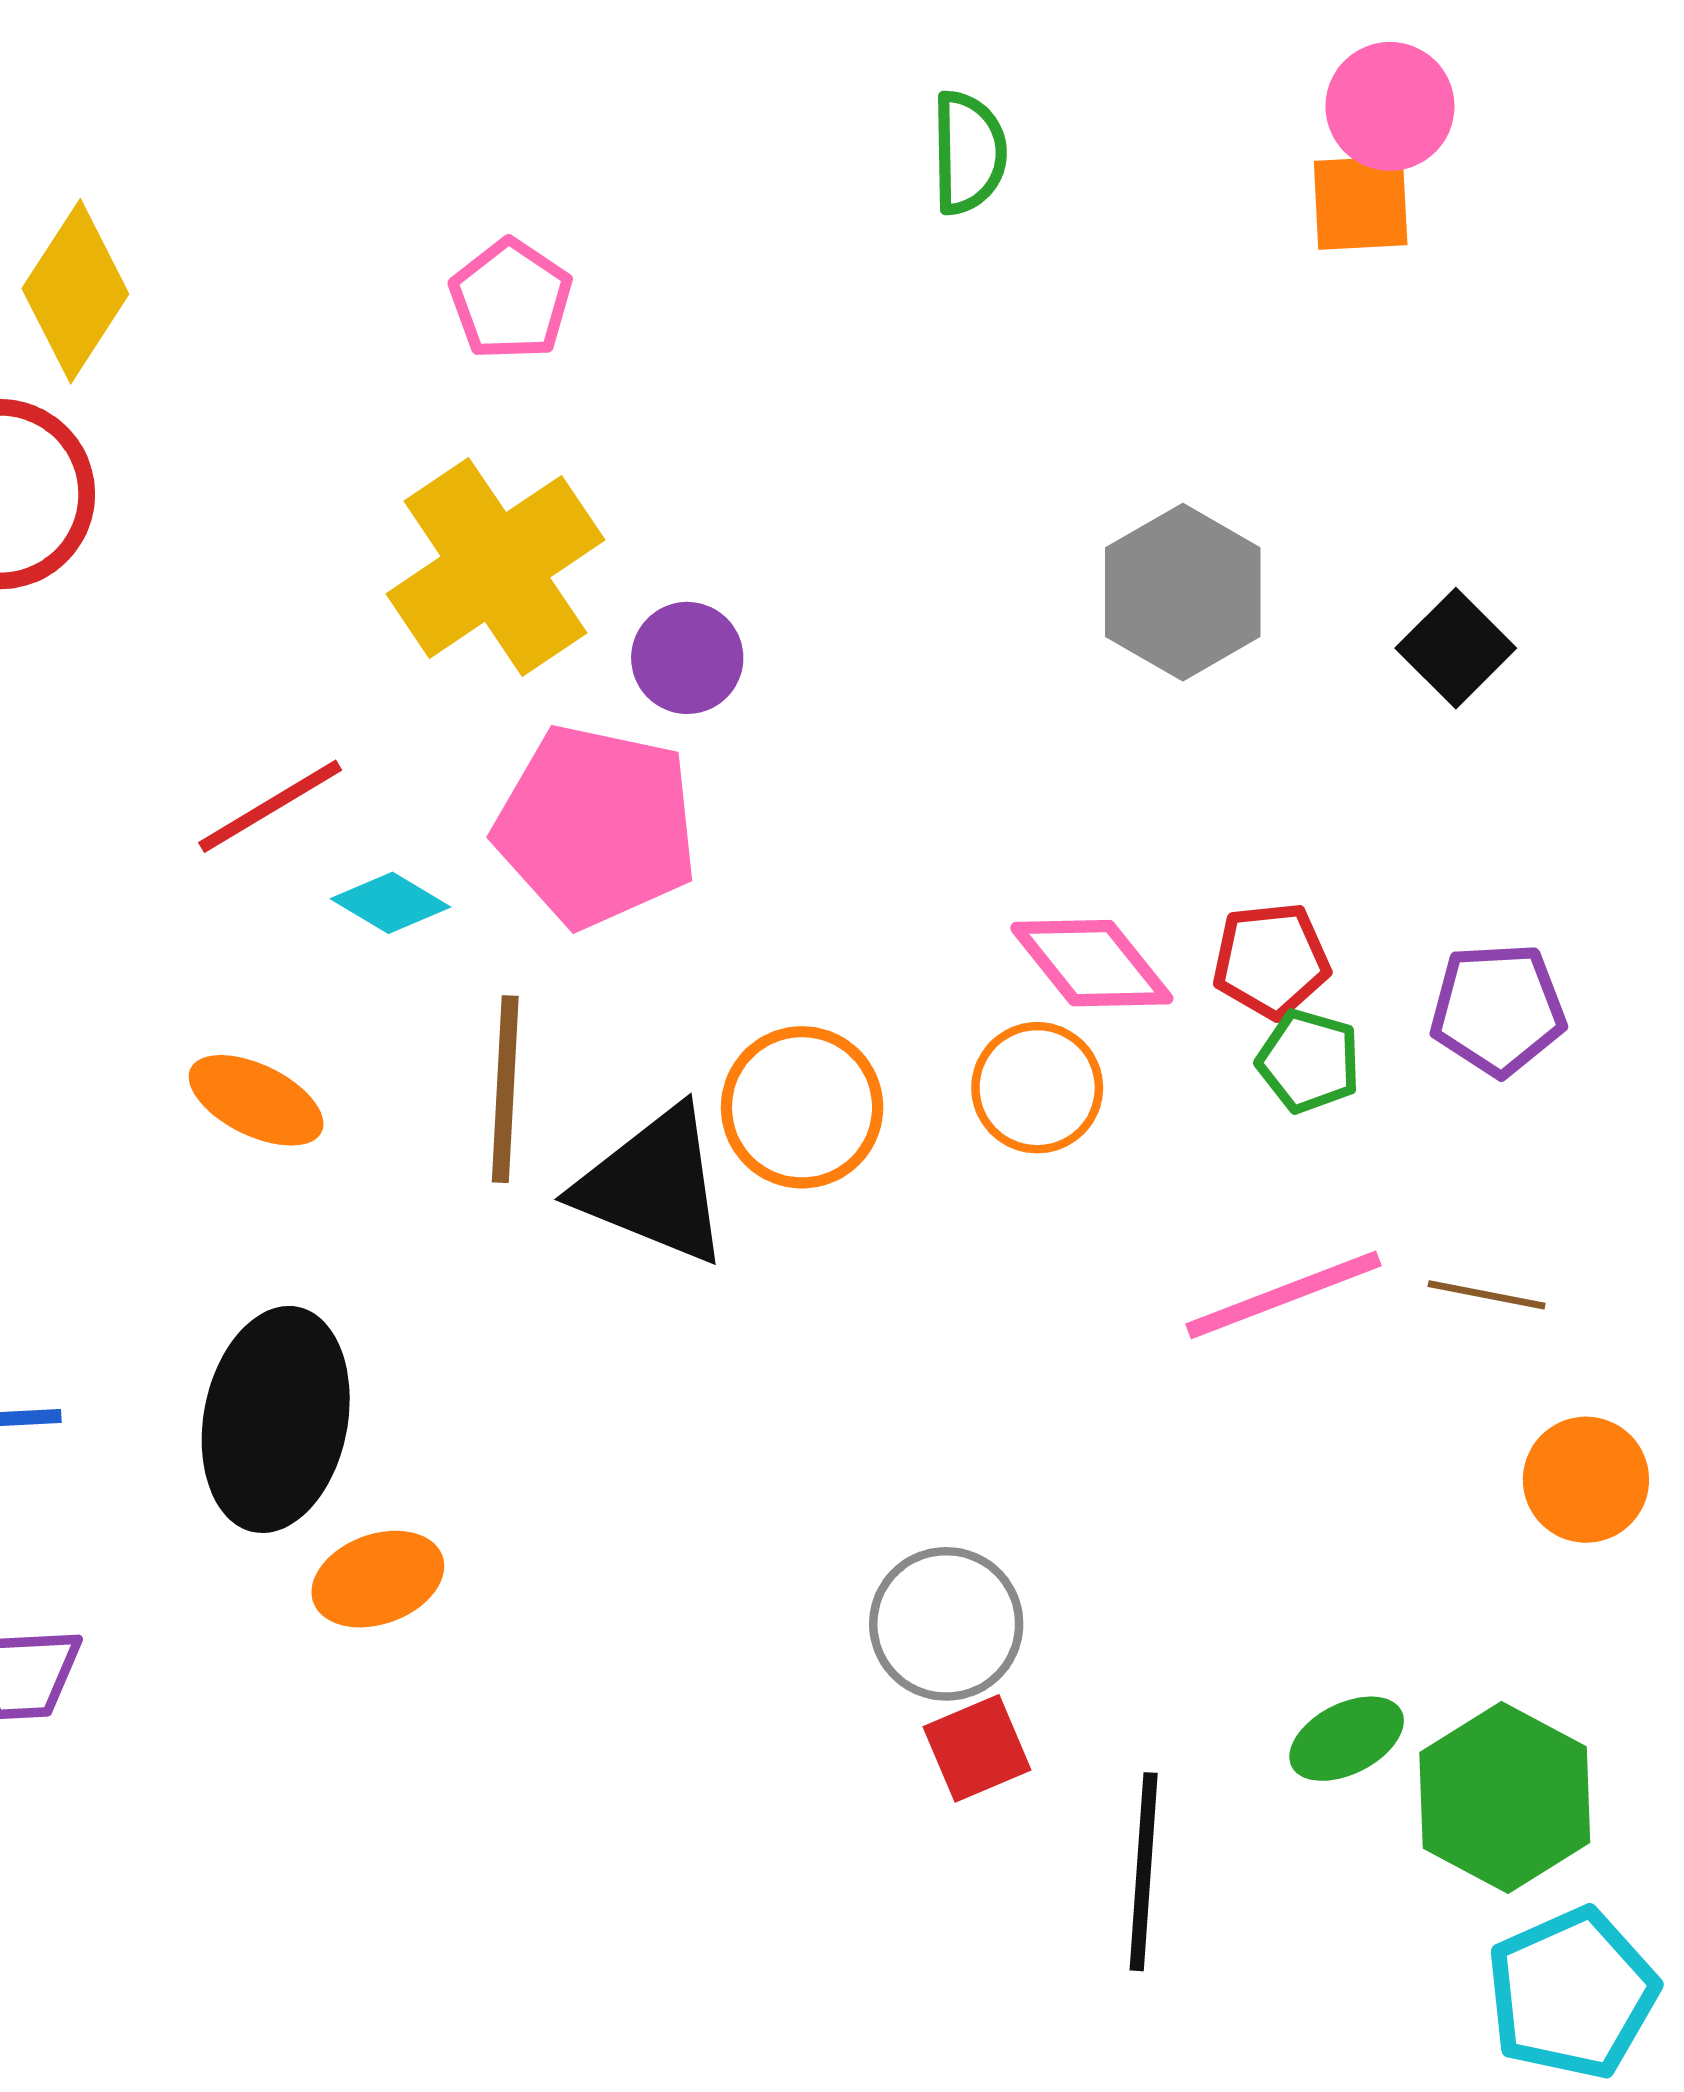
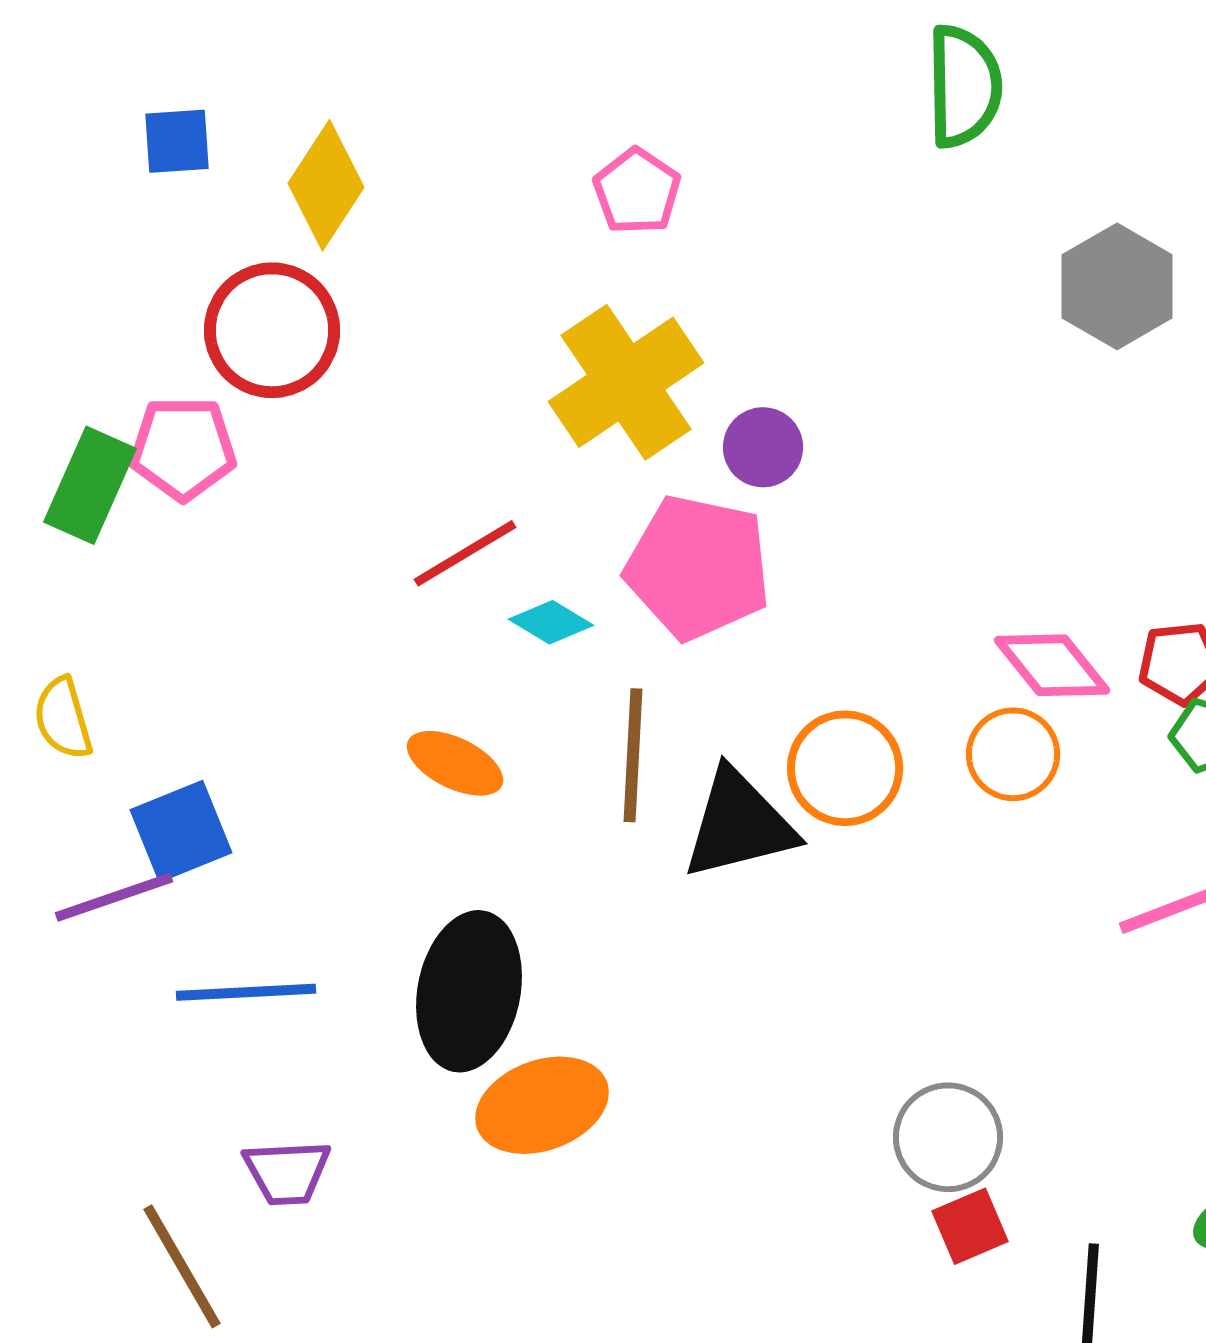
green semicircle: (969, 153) -> (964, 86), size x1.4
gray hexagon: (1183, 592) -> (1117, 286), moved
black triangle: (654, 1186) -> (739, 824), turned -36
orange ellipse: (378, 1579) -> (542, 1105), size x1.4

